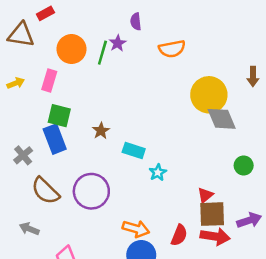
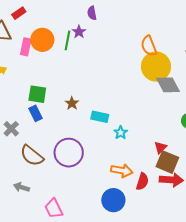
orange semicircle: (172, 49) -> (149, 46), moved, turned 85
pink rectangle: (49, 81) -> (26, 47), moved
blue rectangle: (55, 139) -> (35, 113), size x0.7
brown square: (212, 214) -> (167, 162), turned 30
orange arrow: (136, 229) -> (122, 171), moved

